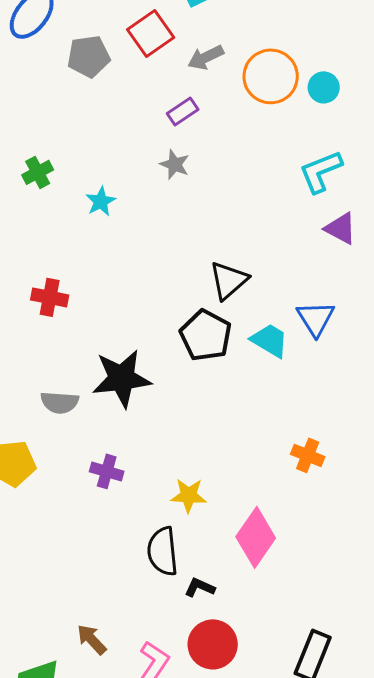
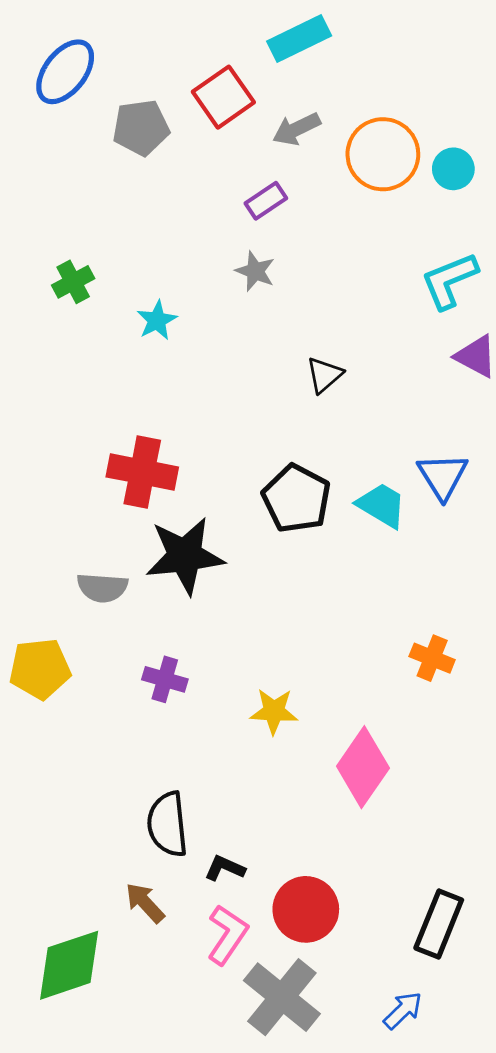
black triangle: (229, 280) -> (324, 375), moved, size x0.7
red cross: (50, 297) -> (142, 472), moved, size x1.4
black semicircle: (163, 551) -> (168, 824), moved
black L-shape: (200, 587) -> (225, 868), moved

